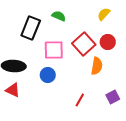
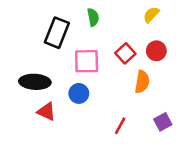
green semicircle: (59, 16) -> (93, 17), turned 56
red square: (84, 44) -> (125, 53), size x0.7
red triangle: (13, 90) -> (47, 112), moved

